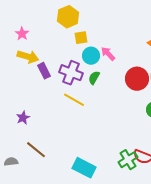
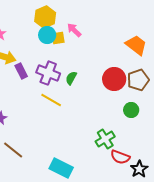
pink arrow: (108, 54) -> (74, 30), moved
cyan circle: (91, 56) -> (47, 35), moved
green cross: (128, 160) -> (105, 139), moved

